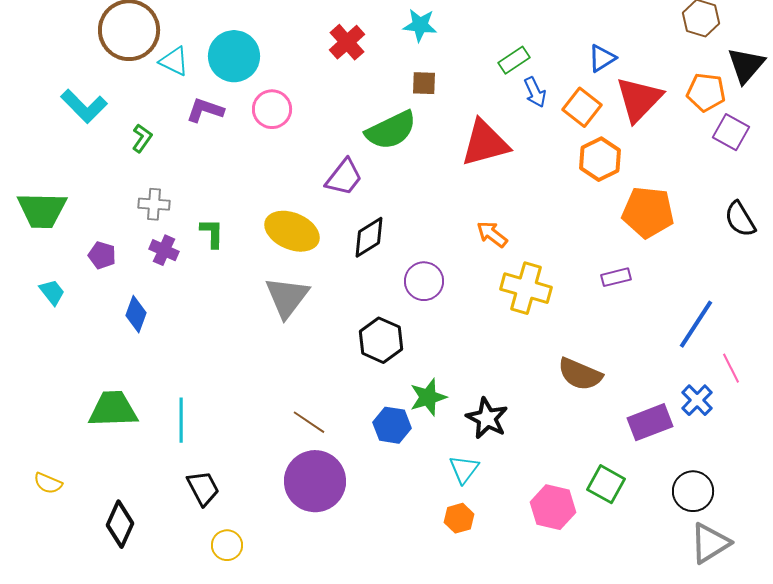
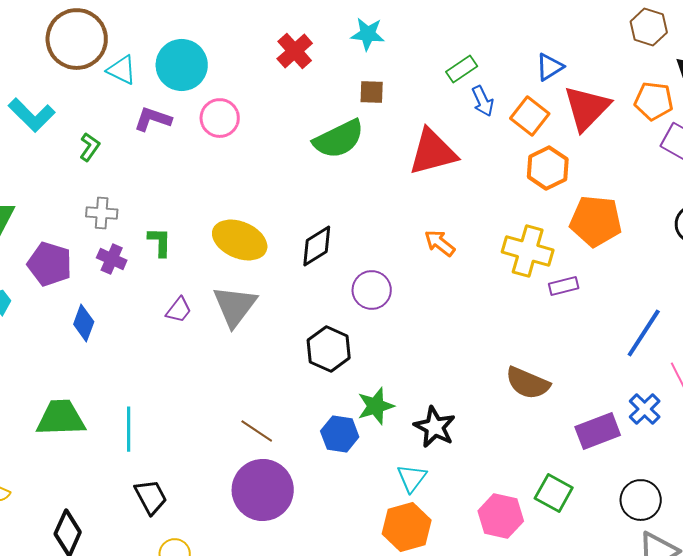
purple trapezoid: (344, 177) -> (179, 310), moved, size x0.7
purple pentagon: (102, 255) -> (50, 264), size x1.6
yellow cross: (526, 288) -> (528, 251), moved
orange hexagon: (459, 518) -> (407, 527), size x1.6

